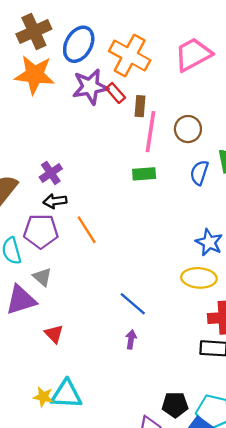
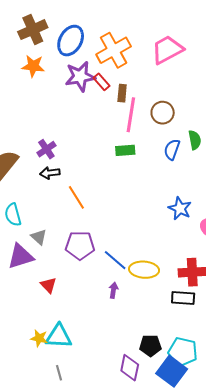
orange cross: (130, 56) -> (114, 50), turned 32
orange star: (35, 75) -> (33, 66), size x0.7
purple pentagon: (41, 231) -> (80, 245), moved
yellow ellipse: (199, 278) -> (144, 270), moved

